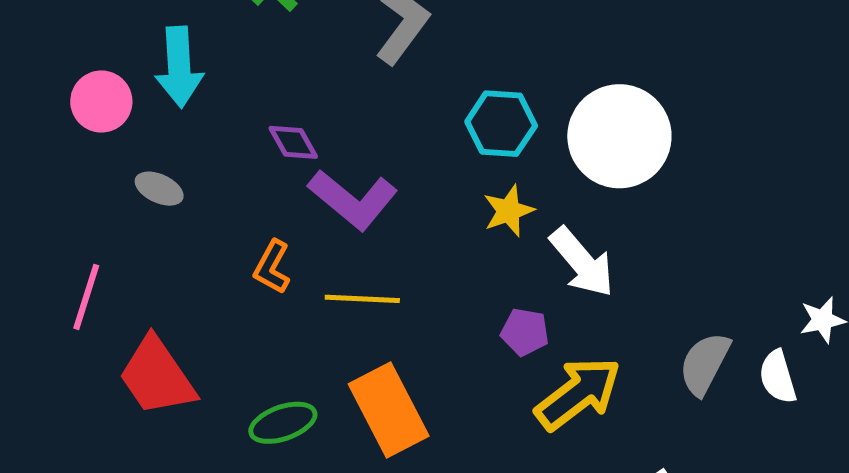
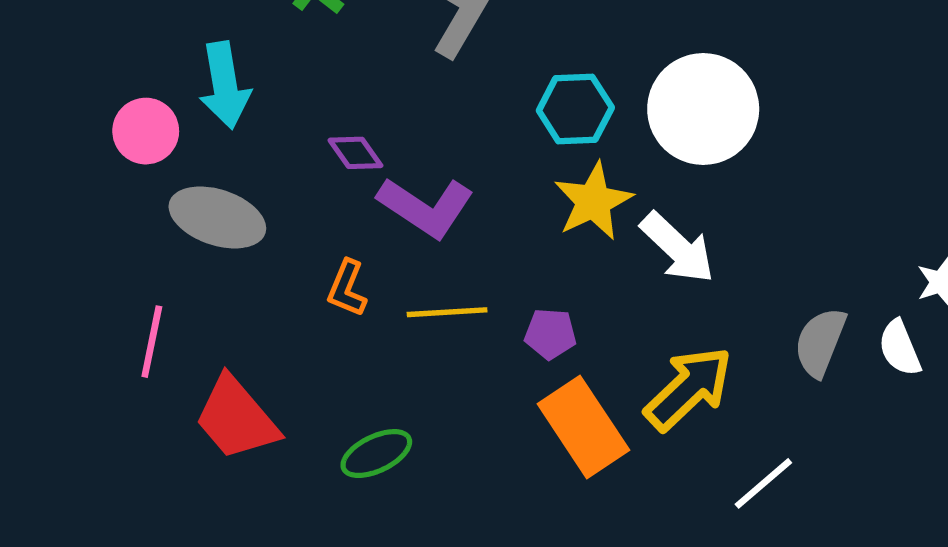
gray ellipse: (159, 189) -> (217, 217), size x1.8
yellow star: (509, 211) -> (593, 201), size x1.4
purple pentagon: (525, 332) -> (550, 334), moved
orange rectangle: (389, 410) -> (583, 427), moved

